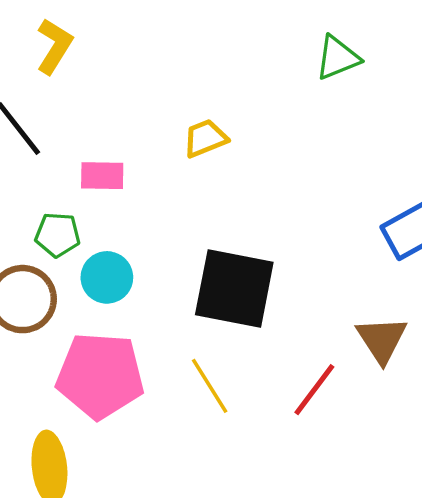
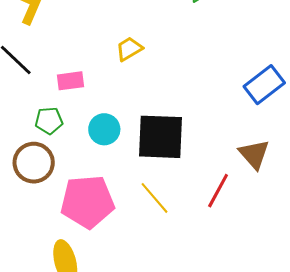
cyan circle: (107, 277) -> (104, 129), moved

